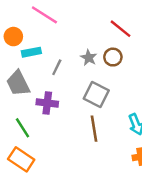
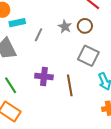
gray square: (96, 95) -> (88, 56), moved
purple cross: (47, 103) -> (44, 76), moved

